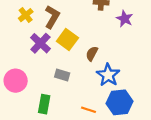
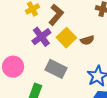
brown semicircle: (92, 54) -> (87, 40), moved, turned -144
gray rectangle: (62, 75) -> (56, 69), size x1.5

